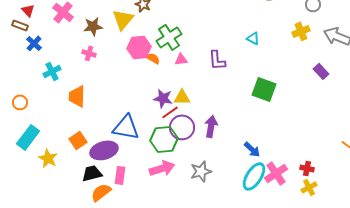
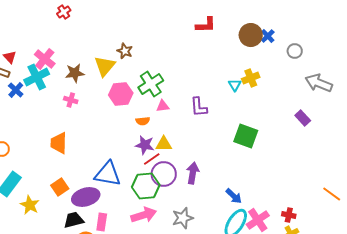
yellow cross: (301, 31) -> (251, 78), moved
cyan triangle: (253, 38) -> (235, 85), turned 32
orange semicircle: (153, 58) -> (143, 121), moved, turned 144
cyan cross: (52, 71) -> (37, 77), moved, size x1.4

